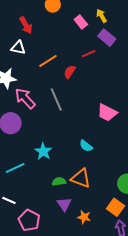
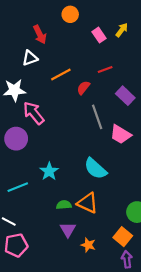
yellow arrow: (101, 16) -> (122, 30), turned 64
purple rectangle: (107, 38) -> (125, 96), moved
white triangle: (18, 48) -> (30, 58), turned -35
gray line: (56, 100) -> (97, 117), moved
cyan semicircle: (86, 146) -> (95, 169), size x1.6
pink pentagon: (29, 220) -> (16, 245), moved, turned 30

